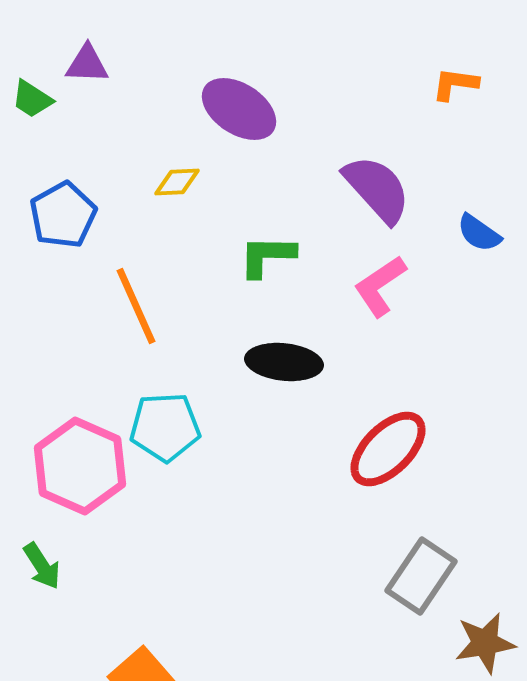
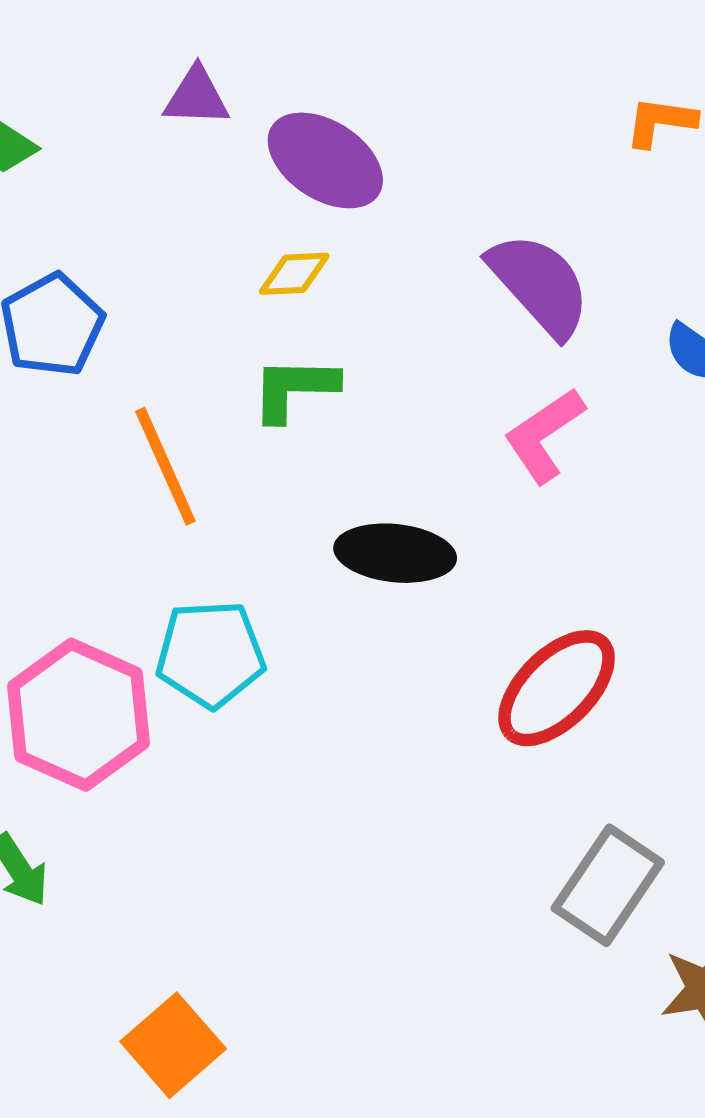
purple triangle: (87, 64) -> (196, 97), moved
yellow diamond: (177, 182) -> (294, 274), moved
green L-shape: (267, 256) -> (294, 389), moved

